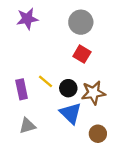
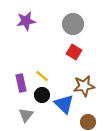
black circle: (68, 88) -> (42, 95), moved
gray triangle: (27, 126) -> (26, 115), turned -35

